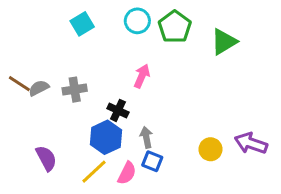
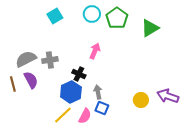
brown line: (19, 84) -> (13, 84), moved, turned 42
gray semicircle: (39, 88) -> (26, 59), size x1.5
purple semicircle: (46, 158) -> (31, 80), moved

